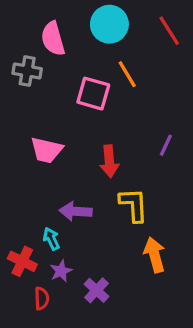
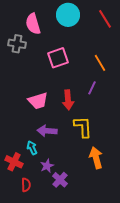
orange line: (127, 74) -> (100, 63), moved
pink square: (93, 94) -> (58, 58), turned -35
purple line: (166, 145) -> (92, 88), moved
pink trapezoid: (46, 150) -> (38, 101), moved, turned -30
purple star: (61, 271) -> (47, 166), moved

